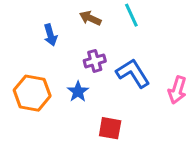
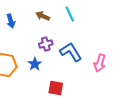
blue arrow: (50, 35) -> (11, 21), moved

